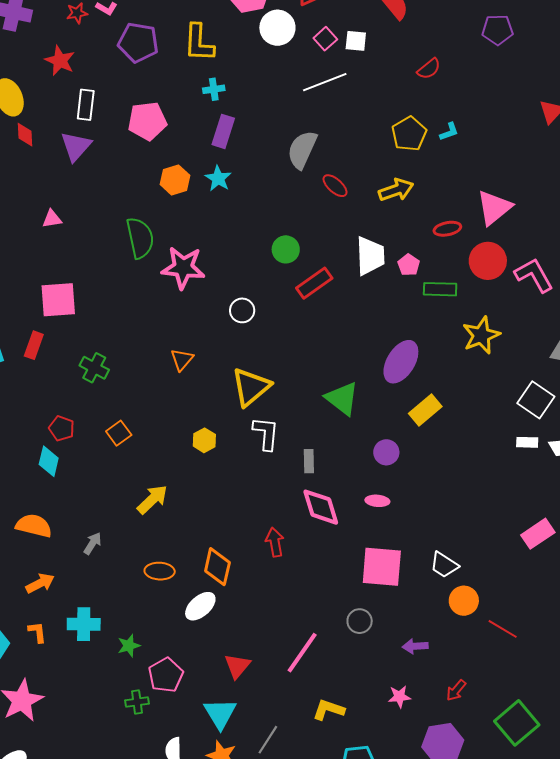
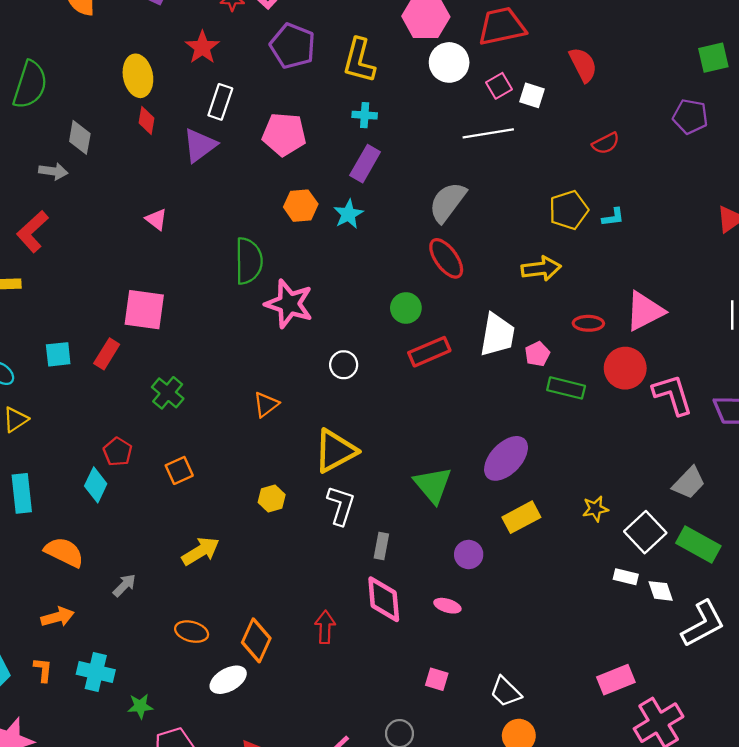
red ellipse: (335, 186) -> (446, 258), moved, size x1.4
pink triangle: (52, 219) -> (156, 219), turned 35
yellow star: (481, 335) -> (595, 509), moved, size x0.6
pink square: (382, 567) -> (437, 679), size x0.5

